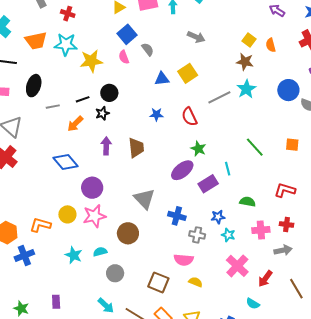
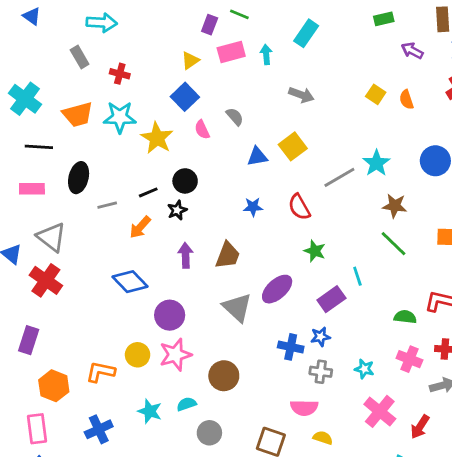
blue square: (127, 34) -> (185, 97), moved
yellow star: (91, 61) -> (157, 138), turned -30
brown star: (245, 62) -> (395, 206), moved
brown trapezoid: (136, 148) -> (228, 255), turned 30
purple ellipse: (182, 170) -> (277, 289), moved
gray triangle: (144, 199) -> (237, 307), moved
green semicircle: (248, 202) -> (405, 317), moved
blue star: (218, 217) -> (320, 337), moved
pink cross: (261, 230) -> (409, 359), turned 30
blue cross: (24, 255) -> (99, 429), moved

